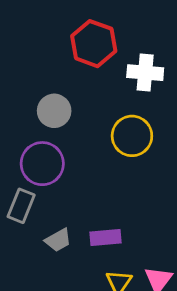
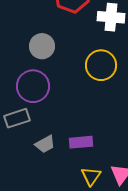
gray rectangle: (21, 206) -> (17, 118), turned 50

